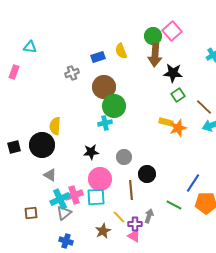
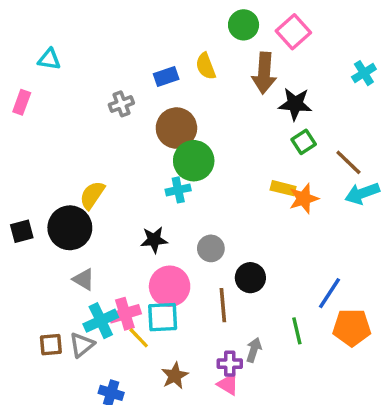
green circle: (153, 36) -> (244, 25), moved
yellow semicircle: (55, 126) -> (92, 195), turned 30
green line: (174, 205) -> (297, 331), turned 49
gray triangle: (64, 213) -> (82, 345), moved
yellow line: (119, 217) -> (139, 338), moved

